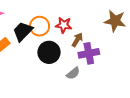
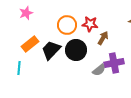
black trapezoid: (23, 31) -> (51, 50), moved
purple cross: (89, 53) -> (114, 63), moved

